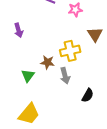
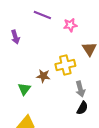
purple arrow: (19, 30) -> (15, 37), moved
gray arrow: (65, 76) -> (80, 89), moved

